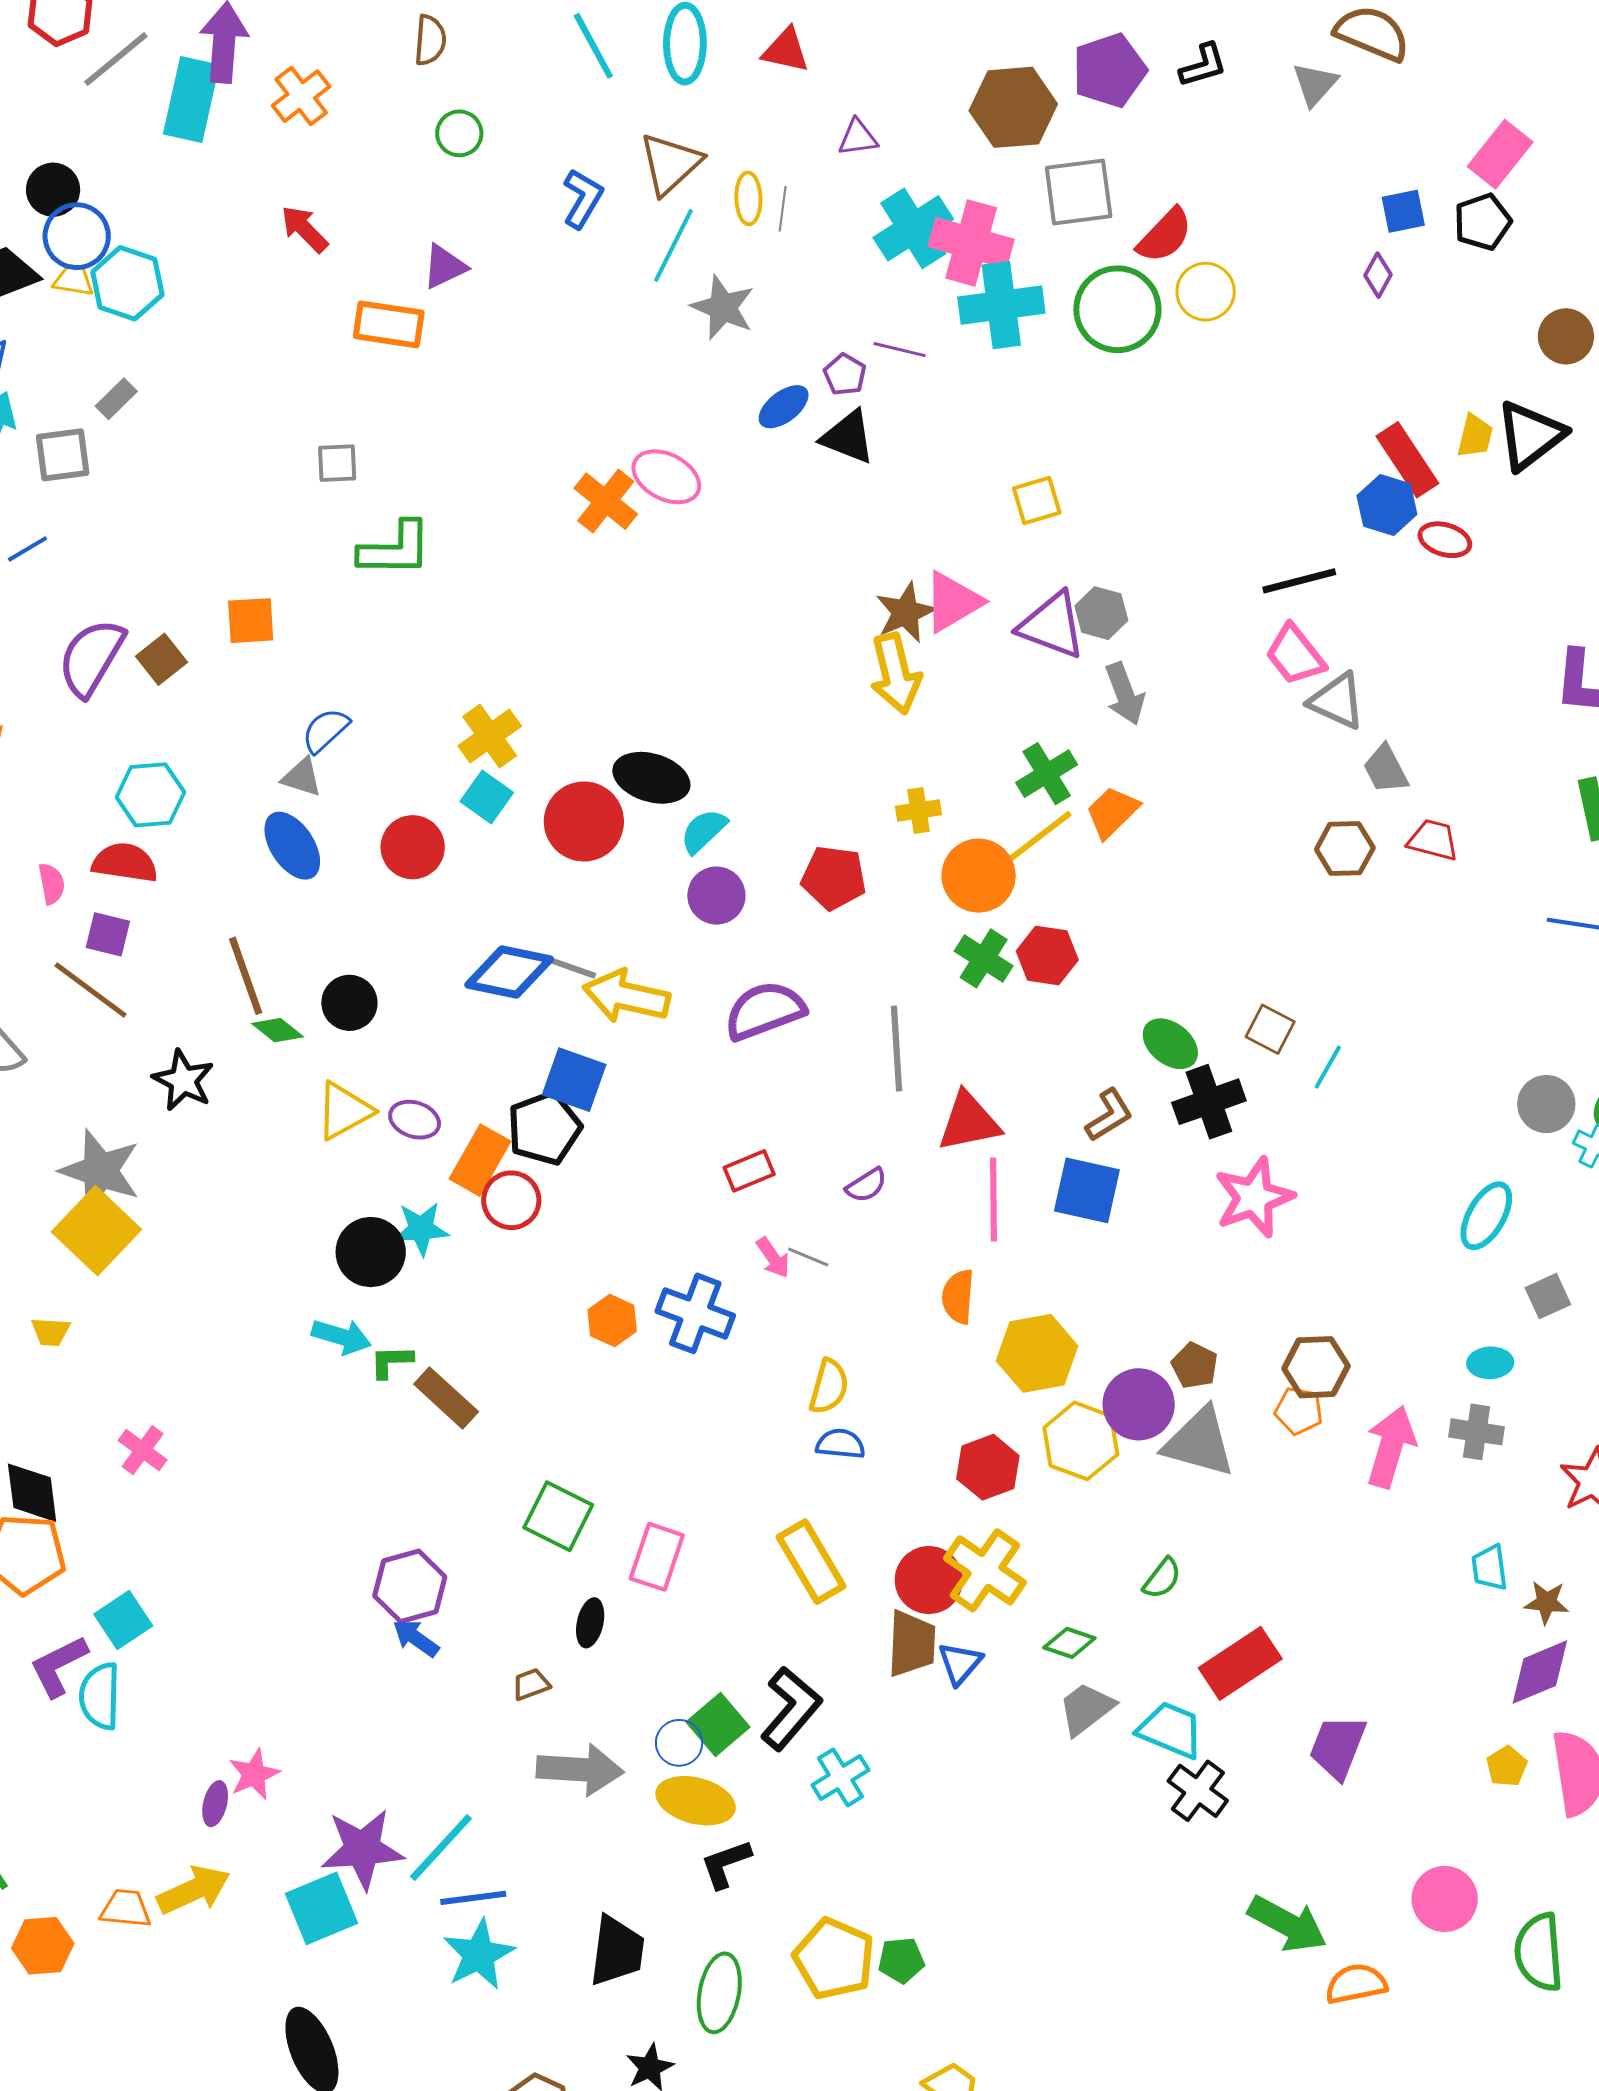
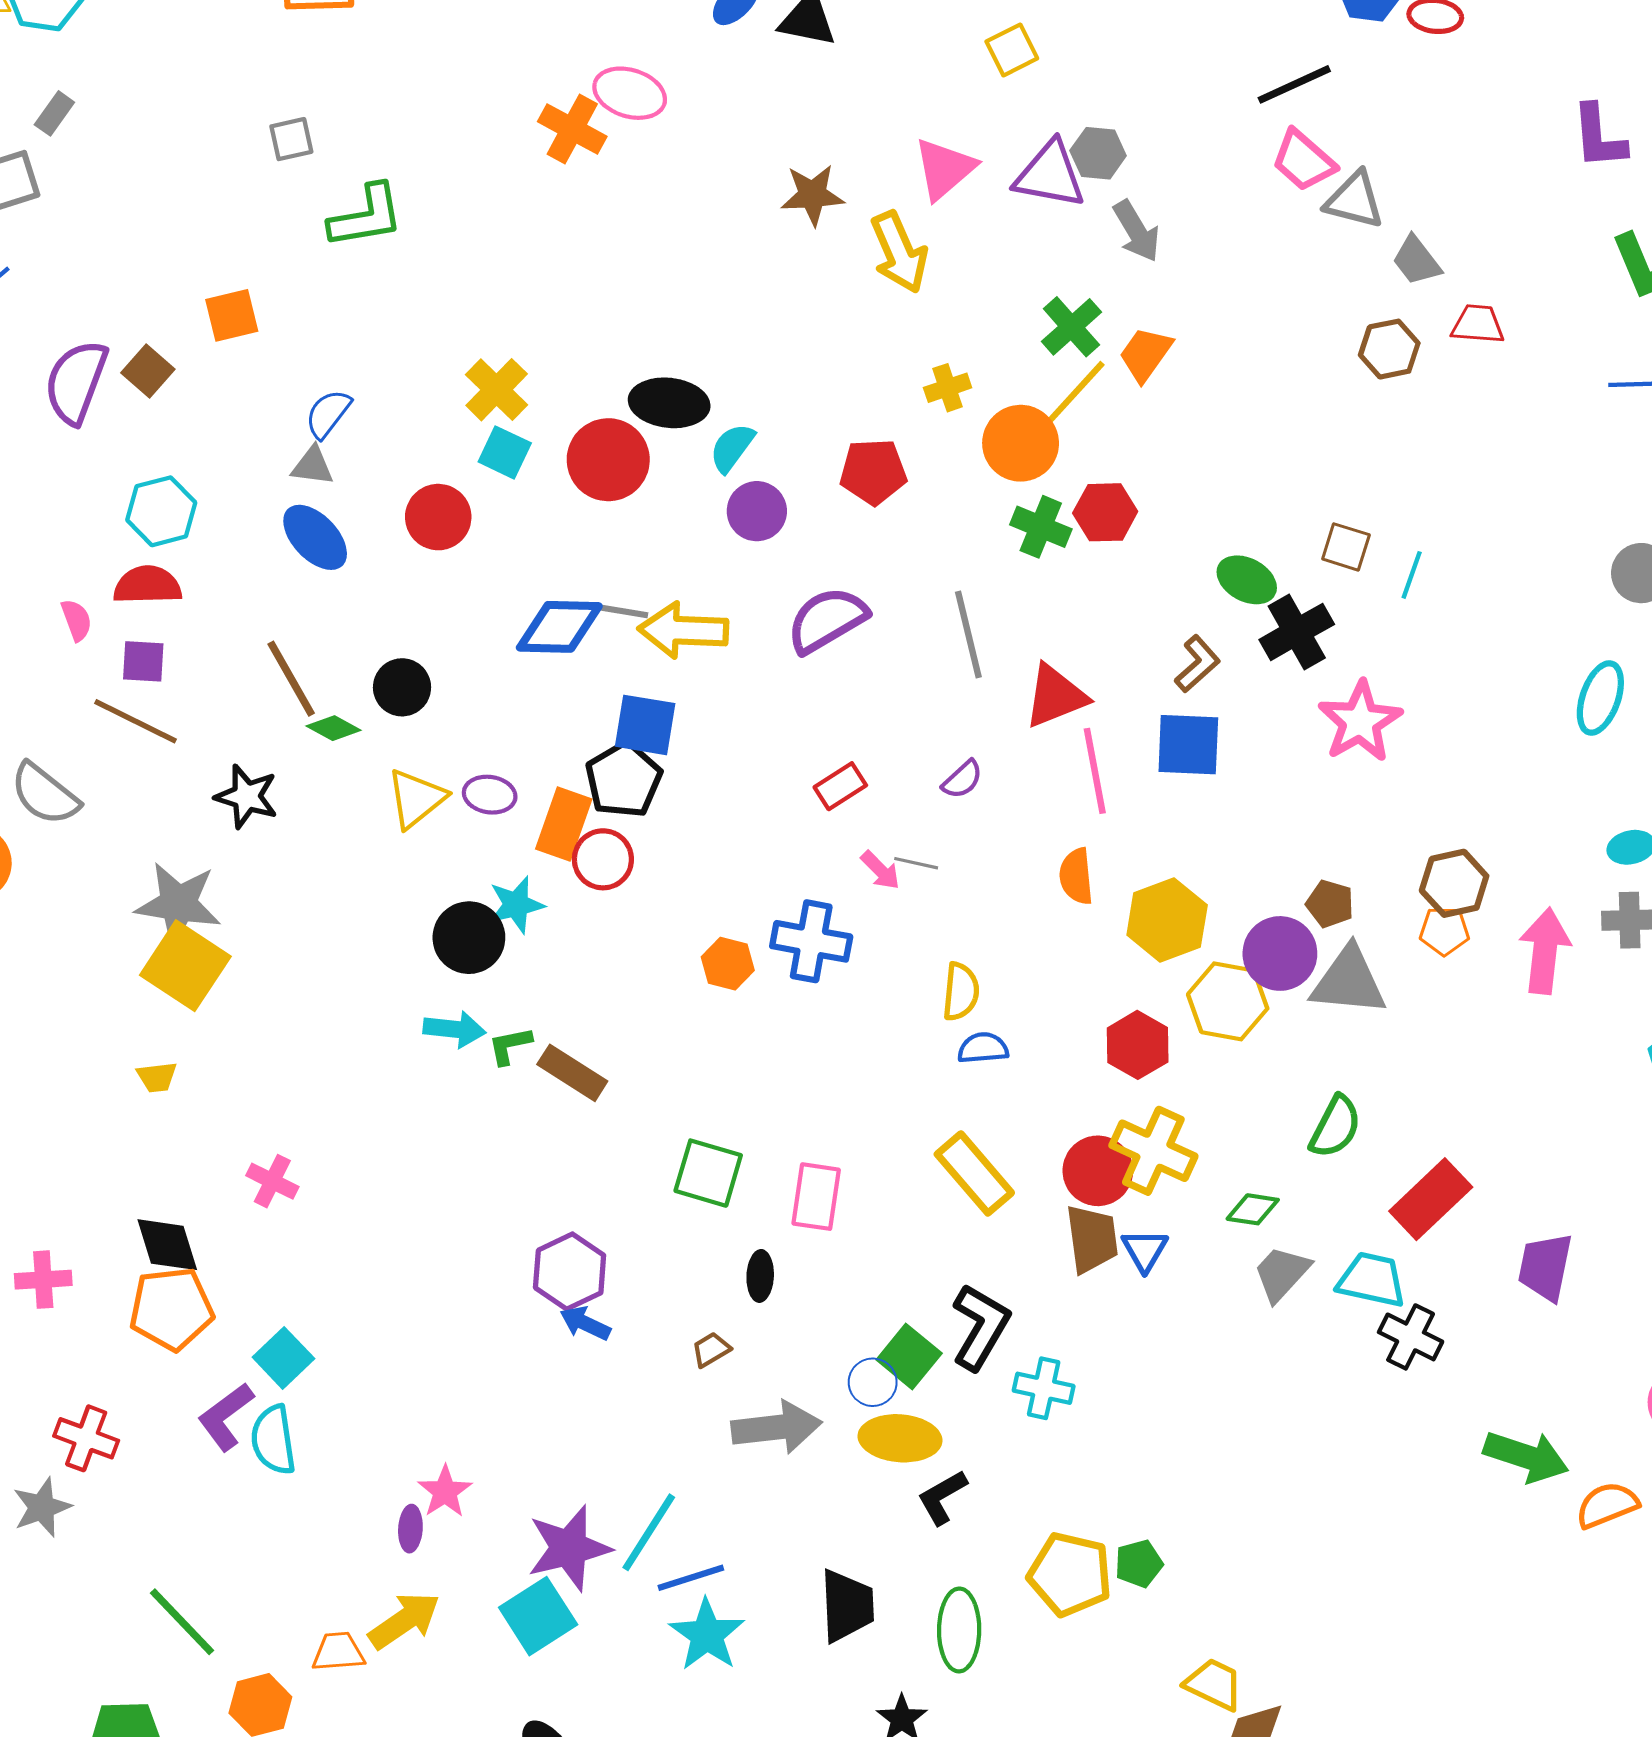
brown star: (905, 612) -> (812, 195), moved, turned 30
green semicircle: (1162, 1578) -> (1335, 1127), size x1.4
cyan cross: (840, 1777) -> (1044, 1388), turned -36

